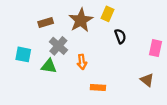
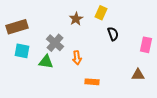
brown star: (81, 20) -> (76, 19), size x0.6
brown rectangle: (46, 22) -> (17, 27), moved, size x1.5
brown triangle: (147, 80) -> (138, 75), turned -40

